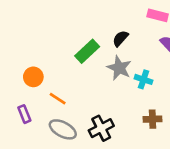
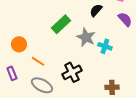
black semicircle: (120, 38) -> (96, 10), moved
brown cross: (152, 119) -> (112, 87), moved
black cross: (101, 128) -> (72, 72), moved

